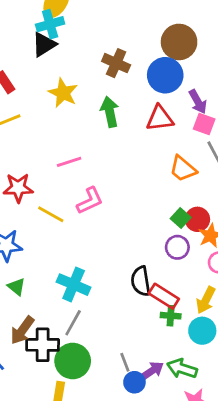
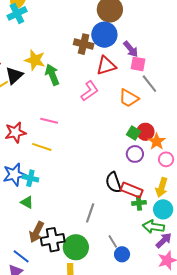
black triangle: (44, 44) -> (14, 76), moved
brown cross: (116, 63) -> (84, 44), moved
green arrow: (110, 112) -> (52, 75), moved
pink line: (69, 162) -> (49, 121), moved, turned 42
pink L-shape: (90, 201) -> (90, 91), moved
cyan cross: (74, 285) -> (30, 178), moved, size x0.7
gray line: (73, 323) -> (90, 213), moved
green arrow: (182, 369) -> (153, 227), moved
purple arrow: (152, 371) -> (164, 240), moved

